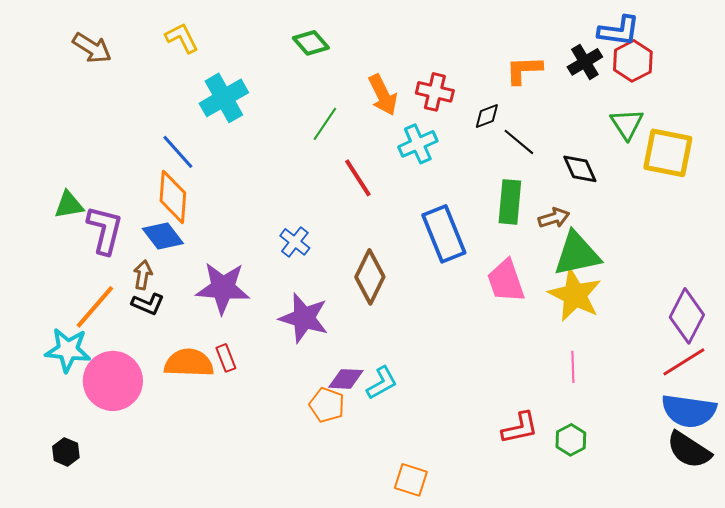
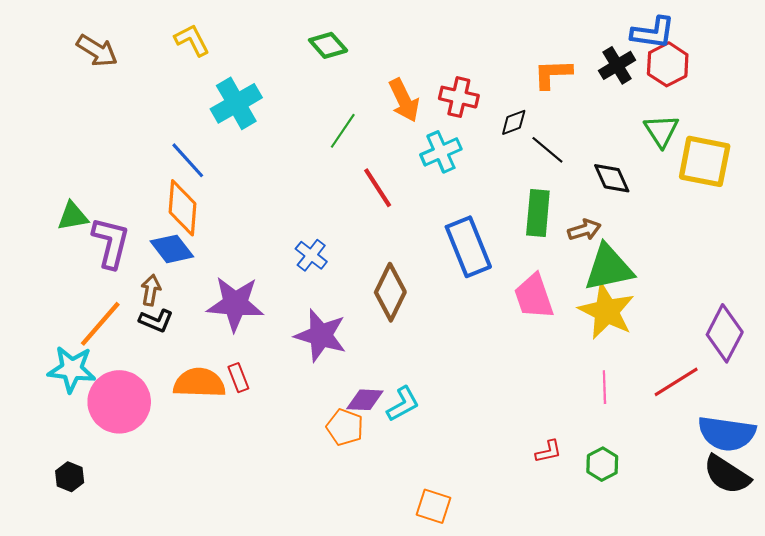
red line: (684, 362) -> (676, 382), moved
red L-shape: (520, 428) -> (548, 451), size x0.7

